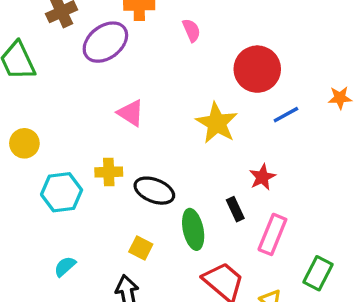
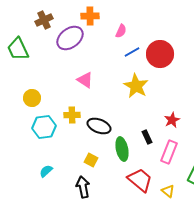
pink semicircle: (191, 30) -> (121, 31), turned 48
blue line: (286, 115) -> (132, 52), moved
yellow circle: (24, 143) -> (32, 98), moved
red star: (262, 177) -> (172, 120), moved

